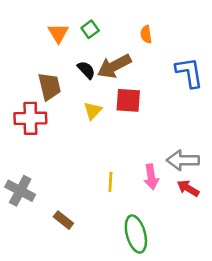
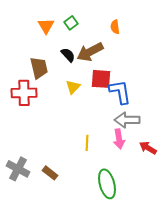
blue L-shape: (189, 72) -> (120, 92), moved
gray arrow: (183, 160) -> (127, 120), moved
gray cross: (20, 191) -> (18, 169), moved

